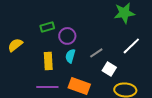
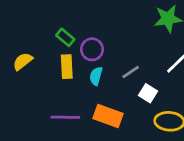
green rectangle: (47, 27) -> (65, 37), turned 56
yellow rectangle: (48, 61) -> (67, 67), moved

